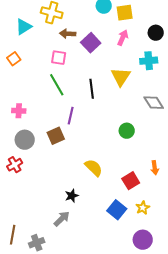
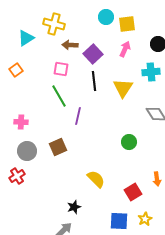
black line: (92, 89) -> (94, 81), moved
purple line: (71, 116) -> (78, 116), moved
blue square: (117, 210) -> (119, 221), turned -36

